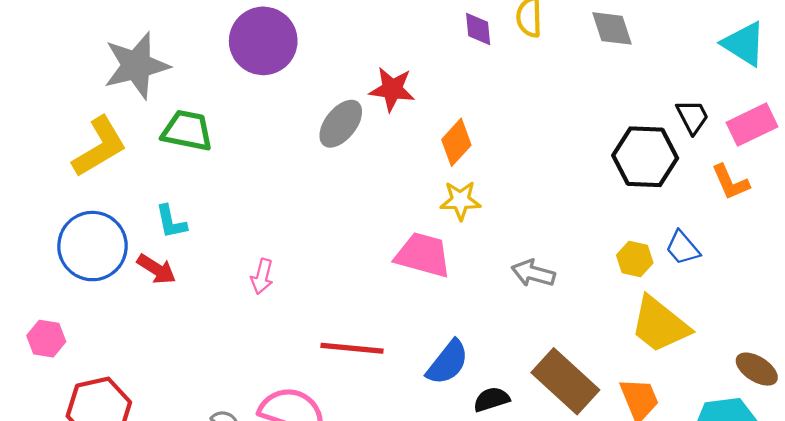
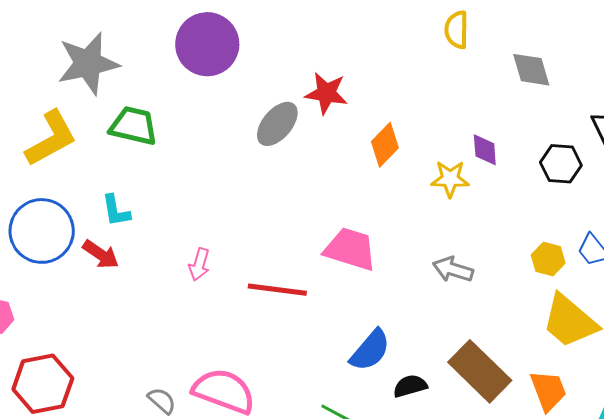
gray diamond: (612, 28) -> (531, 70), moved
purple diamond: (478, 29) -> (485, 150), moved
black hexagon: (645, 157) -> (561, 164), size x0.7
yellow star: (460, 200) -> (450, 179), moved
red line: (352, 348) -> (277, 290), moved

